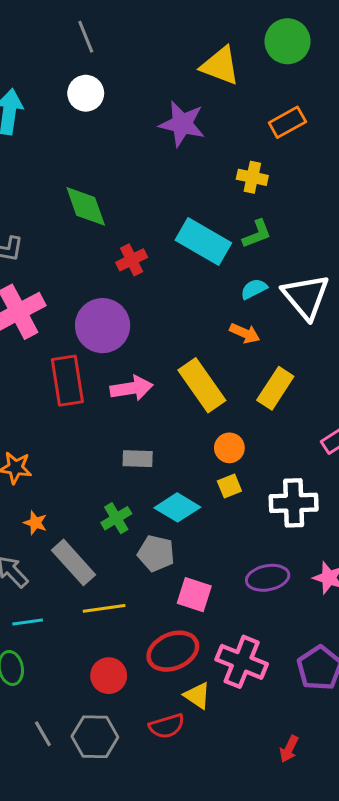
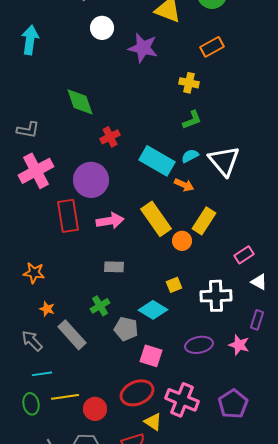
white circle: (86, 93) -> (102, 28), moved
cyan rectangle: (203, 242) -> (157, 161), moved
orange circle: (229, 448) -> (182, 241), moved
cyan diamond: (177, 507) -> (153, 310), moved
yellow line: (104, 608) -> (65, 397), moved

